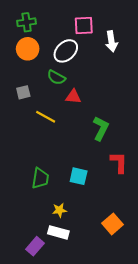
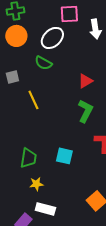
red triangle: (73, 97) -> (85, 81), moved, turned -35
yellow line: (46, 117) -> (33, 100), turned 36
yellow star: (59, 210) -> (36, 184), moved

